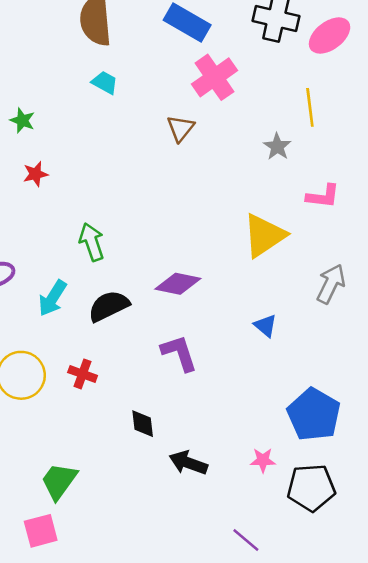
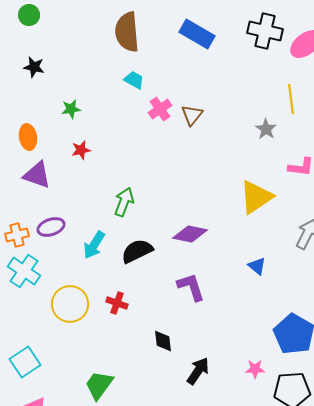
pink cross: (215, 77) -> (160, 109), moved, size x0.7
green star: (22, 120) -> (71, 109), turned -30
green arrow: (92, 242) -> (124, 202), turned 40
black arrow: (188, 463) -> (198, 371), turned 104

